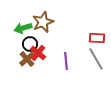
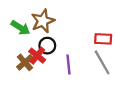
green arrow: (23, 28) -> (20, 28), turned -132
black circle: (30, 44) -> (47, 46), moved

